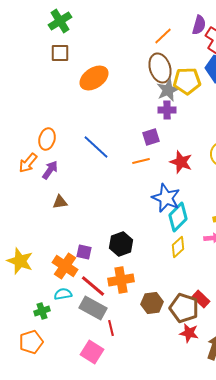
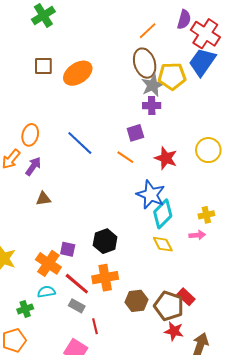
brown square: (60, 53) -> (43, 66), moved
orange line: (141, 161) -> (125, 157), turned 48
yellow diamond: (178, 247) -> (163, 244), turned -75
gray rectangle: (93, 308) -> (77, 306), size x0.6

